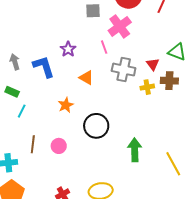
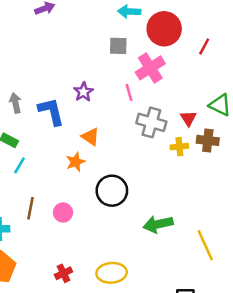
orange triangle: (86, 78) -> (91, 137), moved
green arrow: (135, 150) -> (158, 224), turned -105

